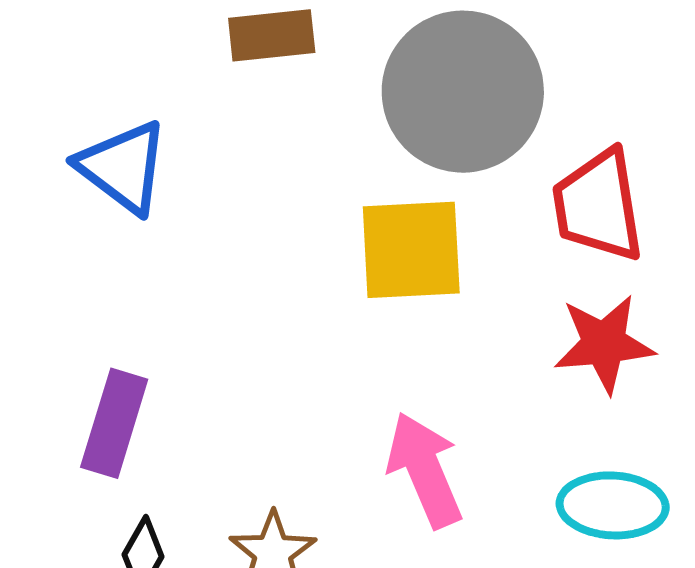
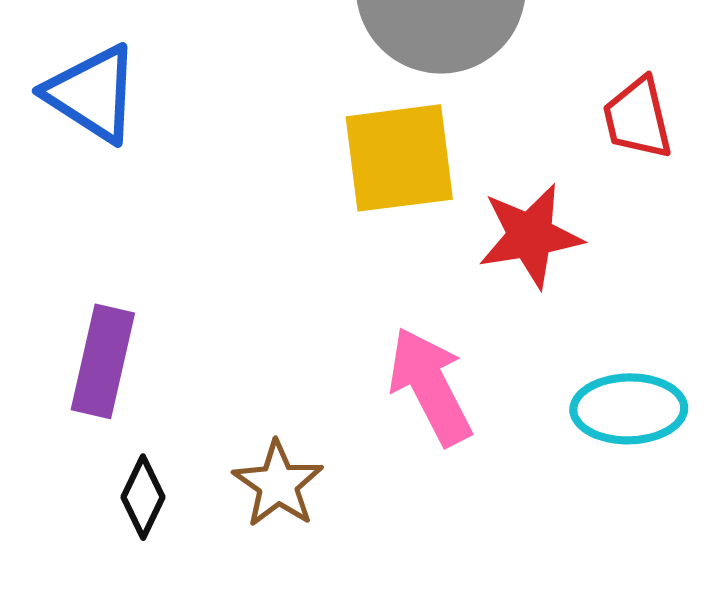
red trapezoid: (598, 206) -> (638, 118), moved, size x0.7
red star: (604, 344) -> (530, 236), moved

